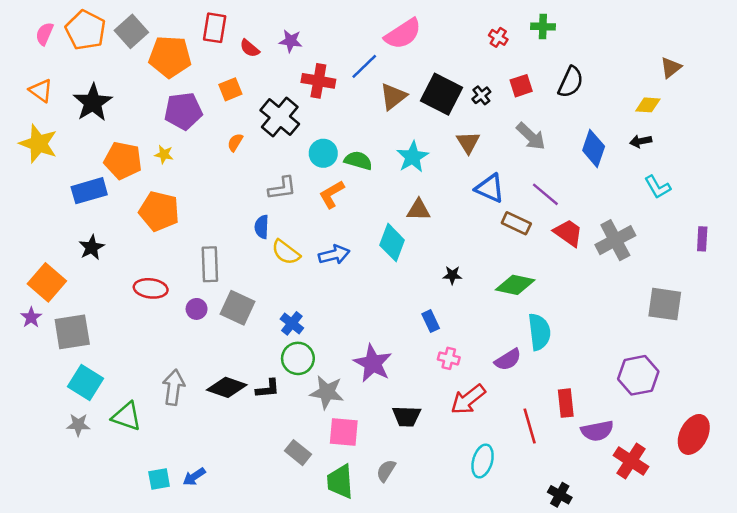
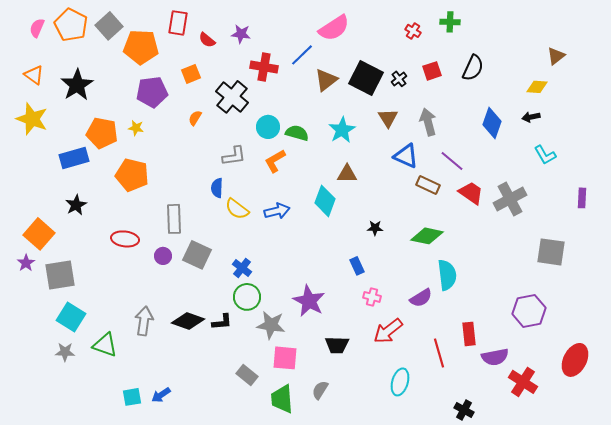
gray arrow: (531, 136) -> (428, 122), moved, turned -148

